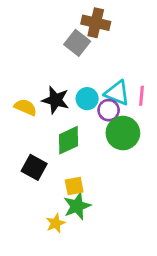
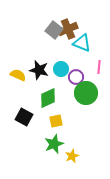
brown cross: (96, 23) -> (68, 29), moved, turned -36
cyan triangle: (117, 93) -> (82, 43), moved
yellow square: (74, 186) -> (56, 121), moved
yellow star: (56, 223) -> (72, 156), moved

